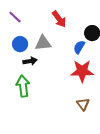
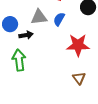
blue circle: (20, 44) -> (10, 24), moved
blue semicircle: (79, 47) -> (59, 19), moved

